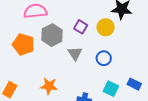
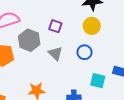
yellow circle: (106, 27) -> (92, 26), moved

